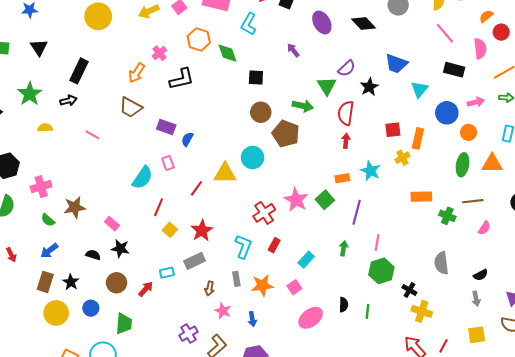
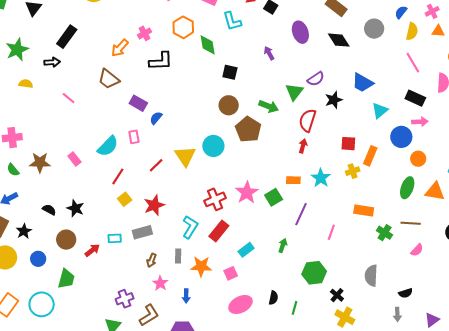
cyan L-shape: (249, 24) -> (232, 21), turned -55
pink arrow: (476, 102) -> (420, 122), moved
yellow triangle: (225, 173) -> (185, 156), turned 45
pink rectangle: (112, 224) -> (74, 159), moved
pink line: (377, 243) -> (331, 232), moved
red rectangle: (274, 245) -> (219, 231), size x1.5

